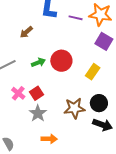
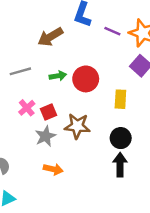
brown arrow: (26, 32) -> (50, 37), size x1.5
yellow rectangle: (93, 72) -> (120, 99), turned -42
brown star: (74, 108) -> (77, 126), moved
black arrow: (103, 125) -> (120, 165), turned -120

